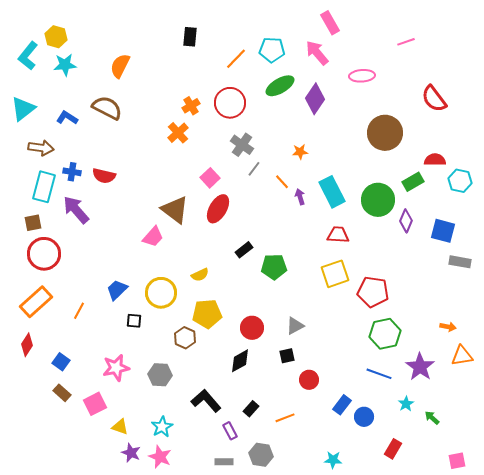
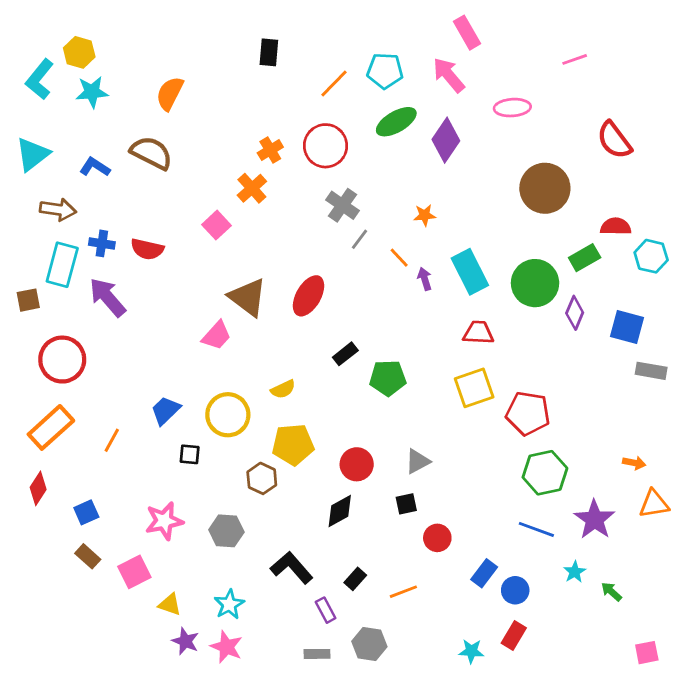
pink square: (210, 178) -> (217, 225), moved
brown square: (33, 223) -> (28, 300), moved
blue square: (61, 362) -> (86, 512), turned 30
red rectangle: (393, 449) -> (514, 636), moved

